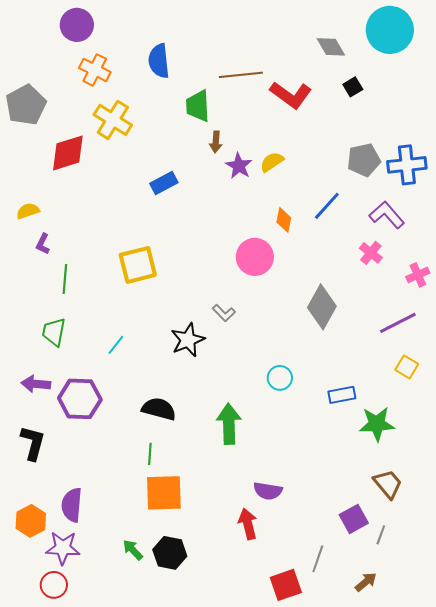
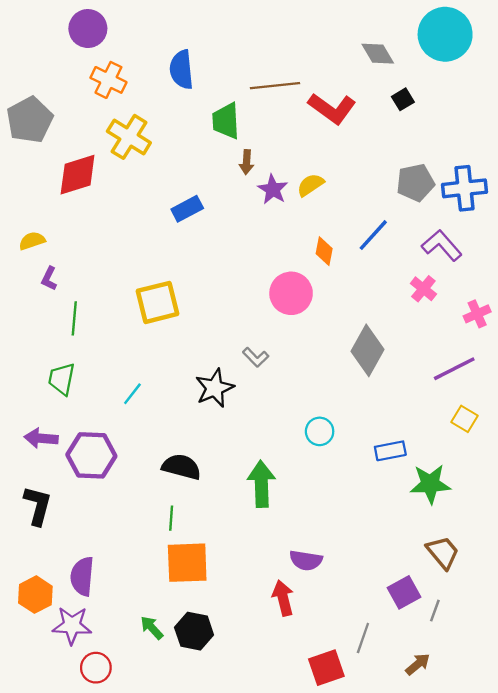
red circle: (54, 585) -> (96, 668), moved

